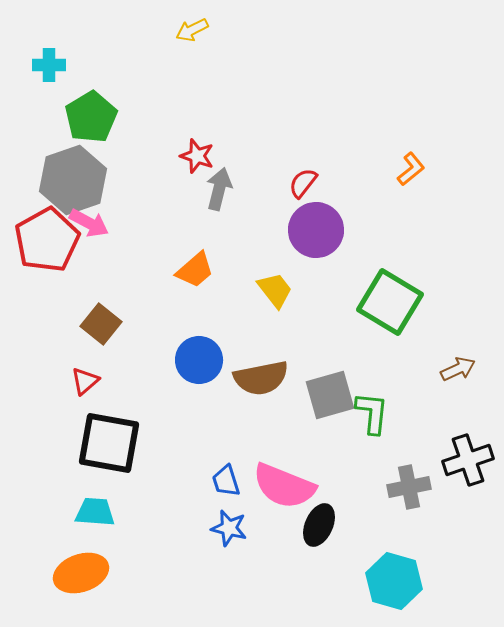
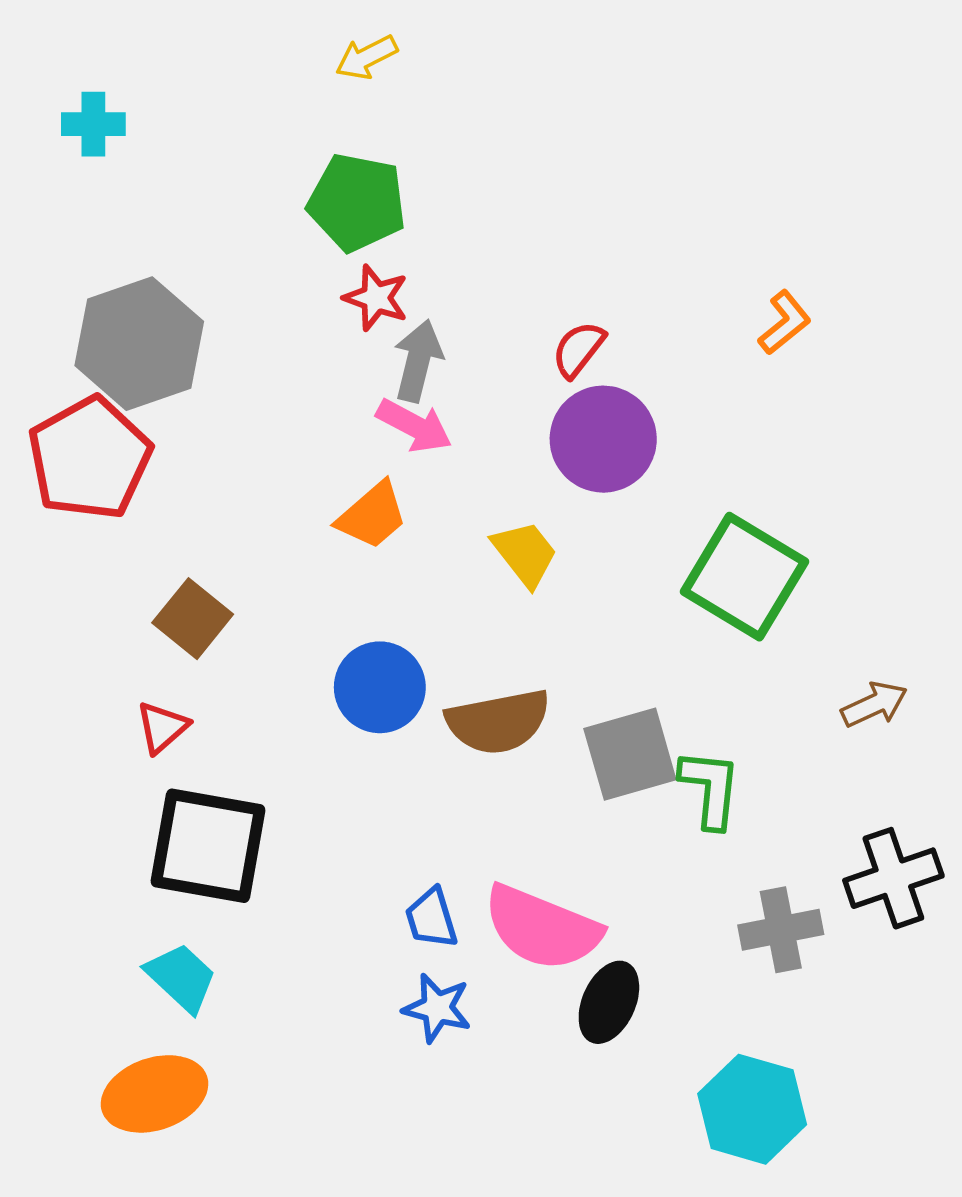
green pentagon: (91, 117) -> (357, 202), moved, turned -30
pink arrow: (89, 223) -> (414, 426), moved
cyan trapezoid: (95, 512) -> (181, 977), turned 39

